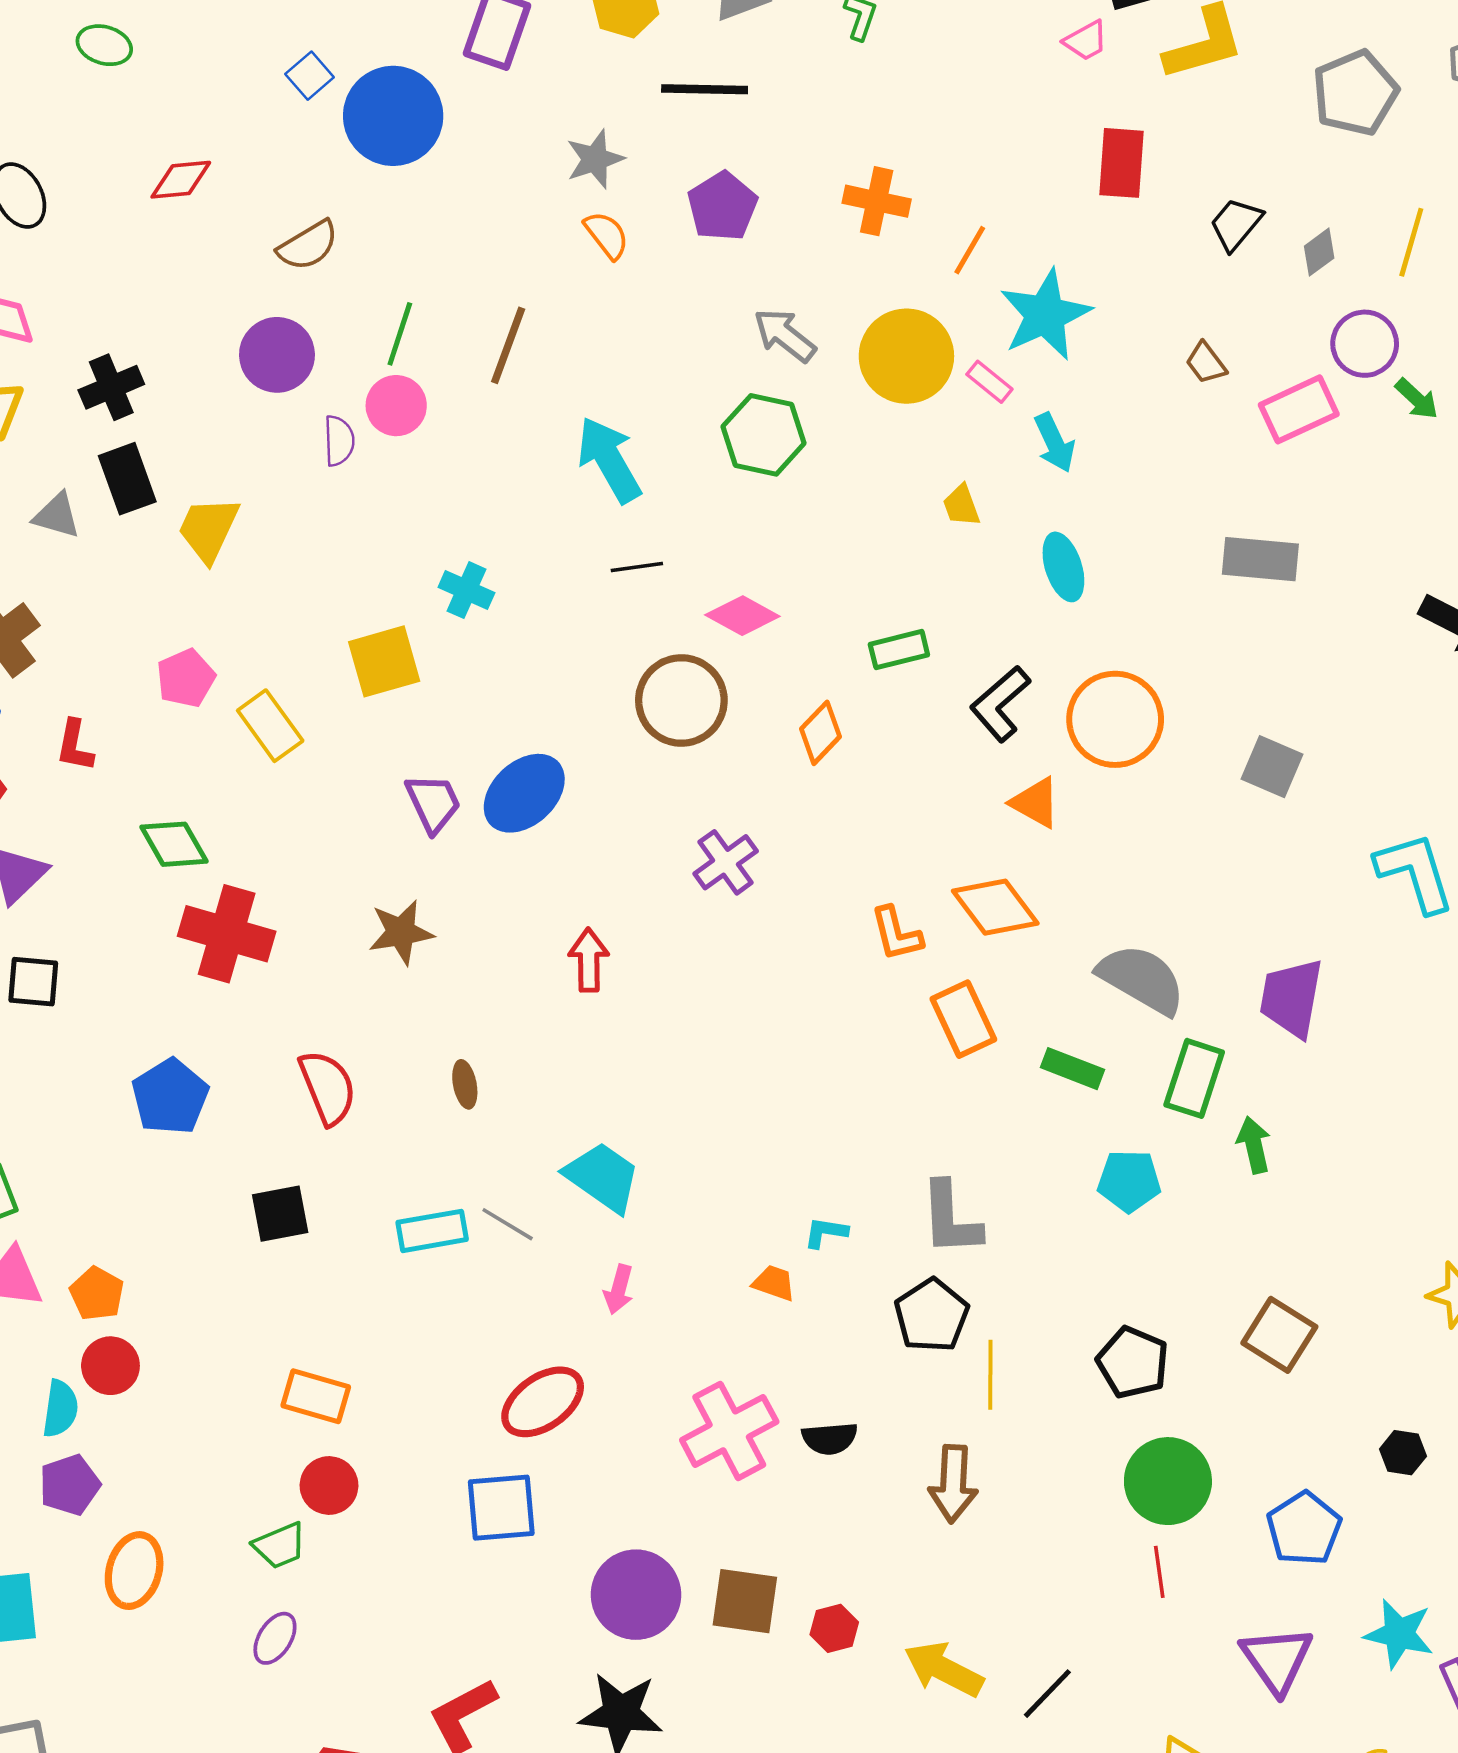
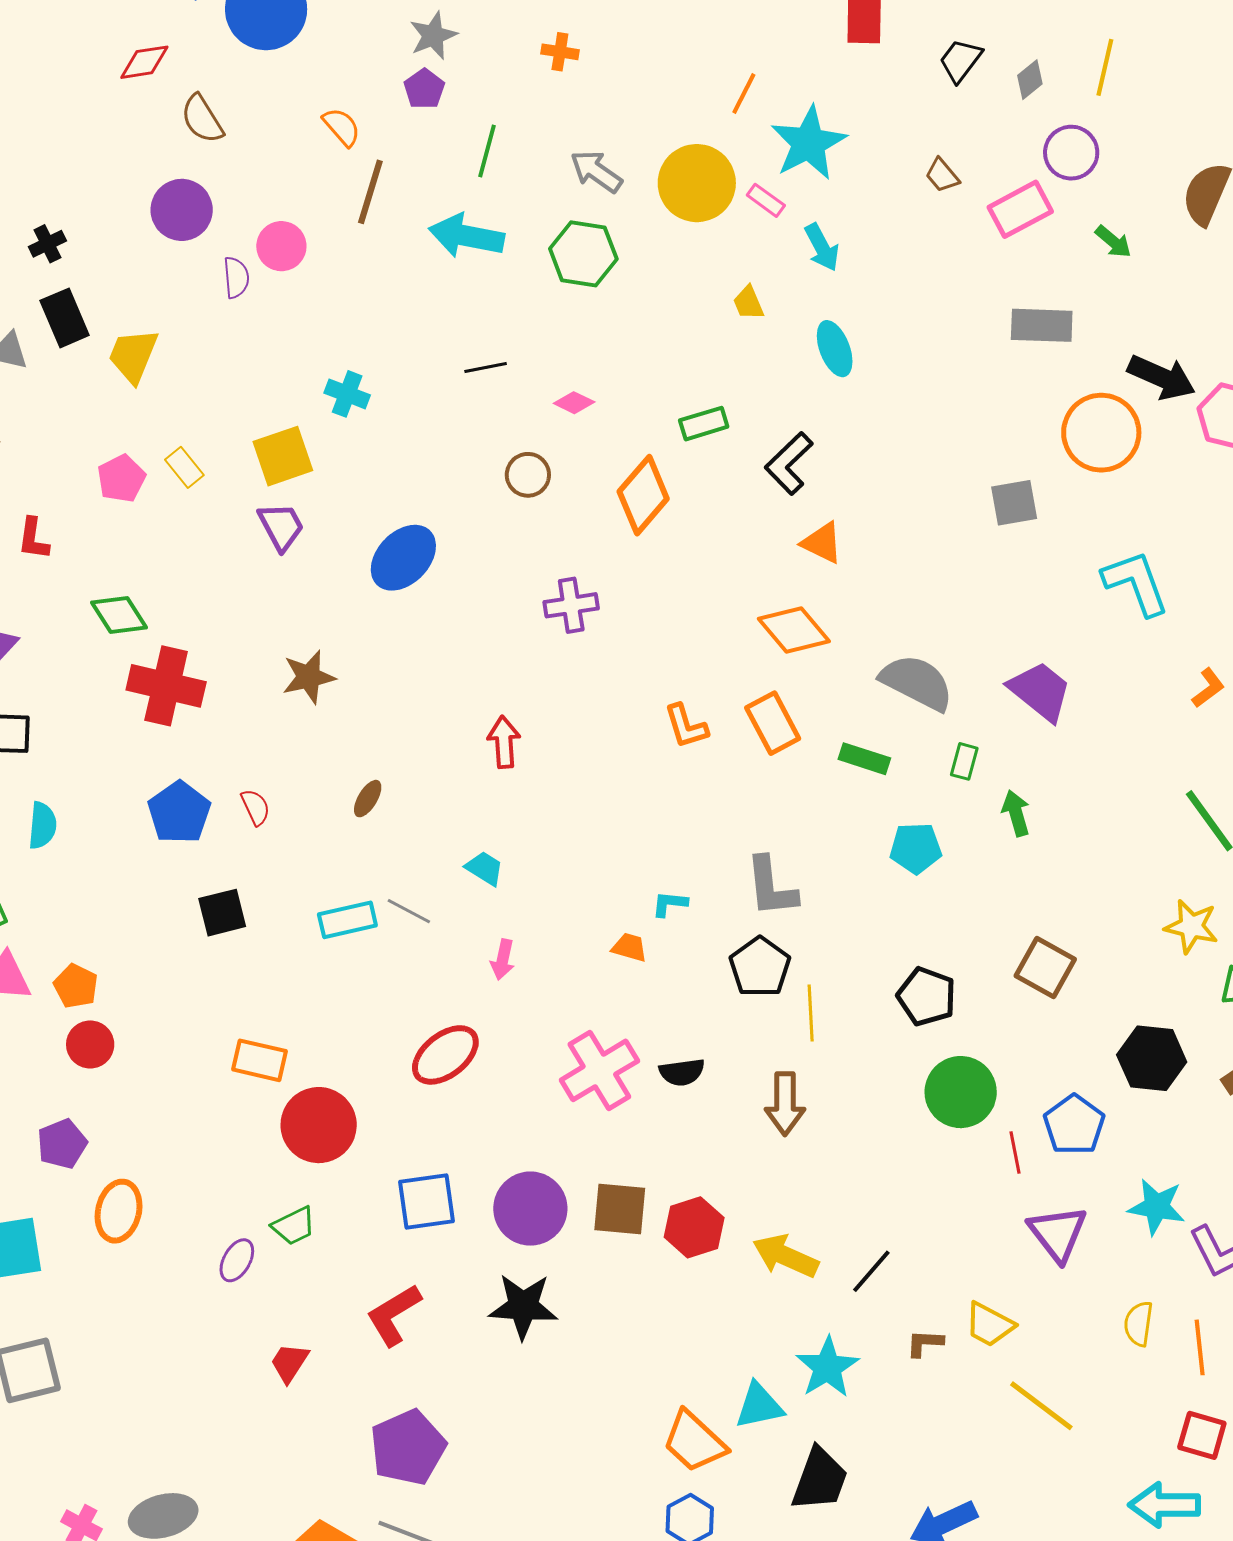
red diamond: (181, 180) -> (144, 62), moved
orange cross: (877, 201) -> (560, 52), moved, size x0.7
purple pentagon: (722, 206) -> (424, 89), moved, size x0.7
orange semicircle: (607, 235) -> (342, 127), moved
brown semicircle: (308, 245) -> (202, 119), turned 92
green line: (400, 334) -> (487, 151), moved
black cross: (111, 387) -> (47, 244), size x0.7
green arrow: (1417, 399) -> (1113, 242), moved
cyan arrow: (609, 460) -> (466, 236), moved, turned -46
gray rectangle: (1260, 559) -> (1042, 325), moved
pink diamond: (742, 616) -> (574, 403), size x0.7
brown circle: (681, 700) -> (528, 475), size x0.6
orange circle: (1115, 719) -> (1101, 433), moved
yellow rectangle: (270, 726) -> (184, 467), moved, size x0.7
orange diamond: (821, 733) -> (643, 495), size x1.5
gray square: (1272, 767) -> (1014, 503), turned -30
purple trapezoid: (433, 803) -> (281, 526), moved
purple cross: (726, 862) -> (571, 605), turned 30
orange L-shape: (896, 934) -> (686, 726), moved
red arrow: (589, 960) -> (504, 742), moved
purple trapezoid: (1291, 998) -> (1040, 691), turned 122
green rectangle: (1194, 1078) -> (964, 761), size x0.6
brown ellipse: (465, 1084) -> (368, 799), turned 45
red semicircle: (328, 1087) -> (255, 807), size x0.6
blue pentagon: (170, 1097) -> (179, 812), moved
cyan trapezoid: (603, 1177) -> (485, 868), size x0.6
cyan semicircle: (60, 1409) -> (42, 825), moved
black hexagon: (1403, 1453) -> (1152, 1058), size x1.8
red circle: (329, 1485) -> (319, 1125), moved, size x1.6
blue square: (501, 1508) -> (427, 1201), moved
green trapezoid: (280, 1546) -> (294, 1226), moved
red line: (1159, 1572) -> (1015, 1153), moved
red hexagon: (834, 1628) -> (694, 1227), size x1.5

